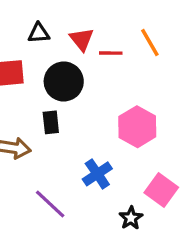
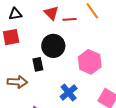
black triangle: (39, 33) -> (15, 14), moved
black circle: (64, 81) -> (53, 46), moved

